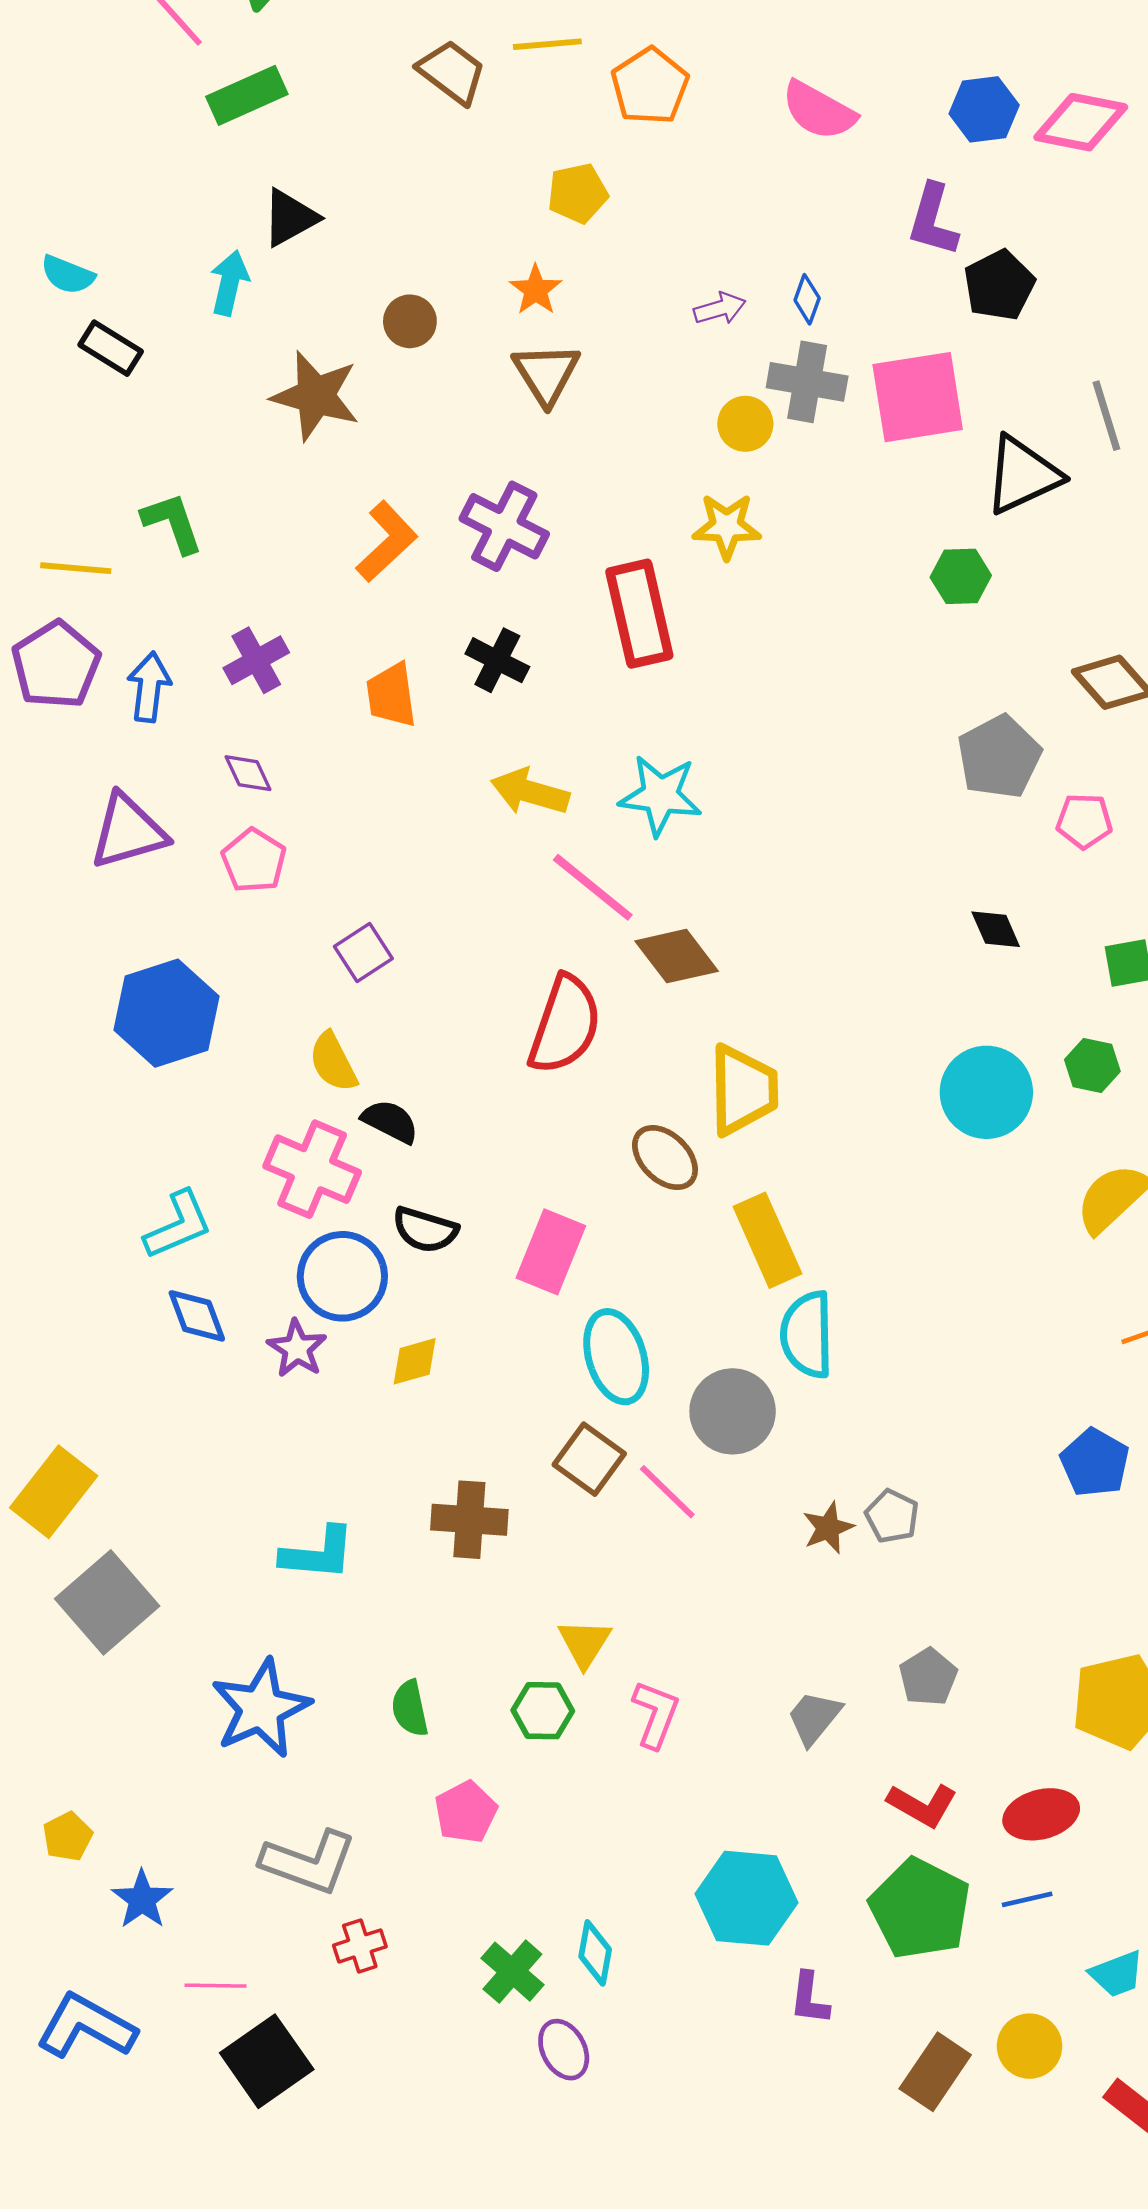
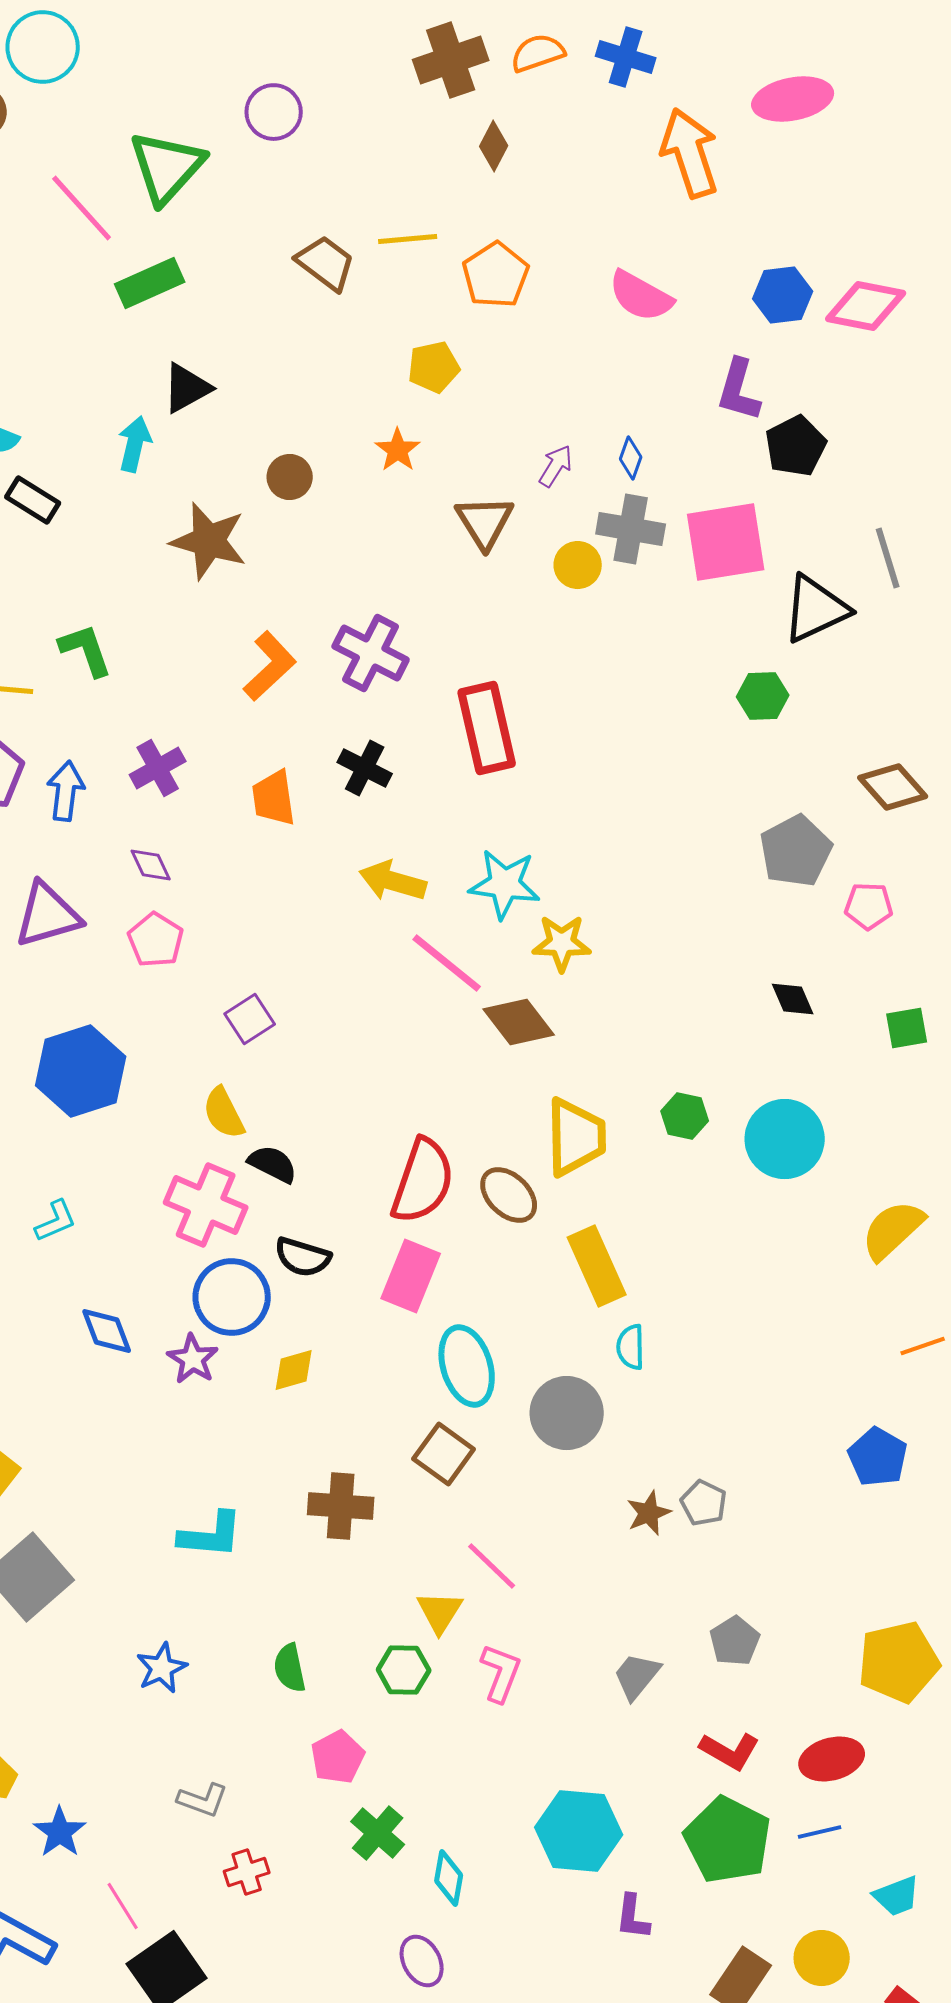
purple arrow: (720, 309) -> (556, 466), turned -42
brown triangle: (546, 374) -> (485, 522), moved
yellow star: (727, 526) -> (562, 943), moved
red semicircle: (565, 1025) -> (423, 1181), moved
green hexagon: (1092, 1066) -> (685, 1116), moved
cyan L-shape: (178, 1225) -> (56, 1221), moved, size x0.7
cyan semicircle: (807, 1335) -> (631, 1347), size x0.6
pink line: (667, 1492) -> (492, 1566), moved
blue star: (261, 1708) -> (162, 1668), size x0.6
gray L-shape: (309, 1862) -> (203, 1800), size x0.6
green cross: (512, 1972) -> (378, 1833), moved
pink line: (215, 1986) -> (123, 1906), turned 57

